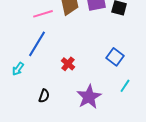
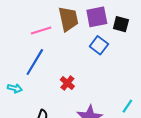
blue square: (115, 57) -> (99, 45), moved
cyan arrow: (18, 69) -> (15, 88), turned -112

